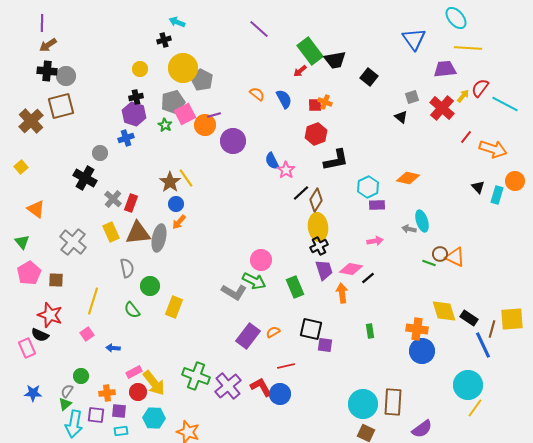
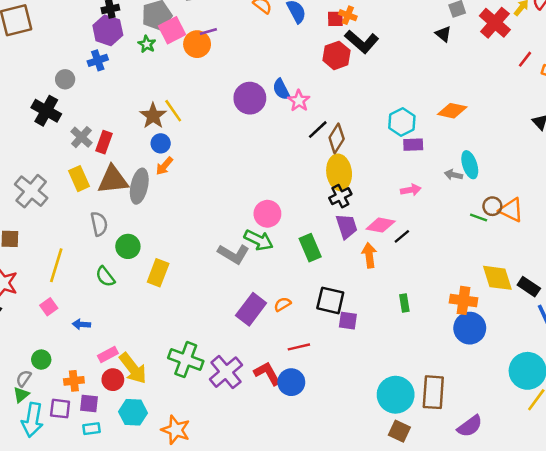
purple circle: (233, 141) -> (250, 98), moved
black L-shape: (336, 160) -> (362, 42), moved, turned 52

